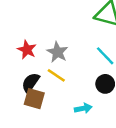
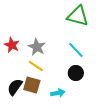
black semicircle: (31, 83) -> (15, 87), moved
brown square: (34, 99) -> (32, 85), moved

